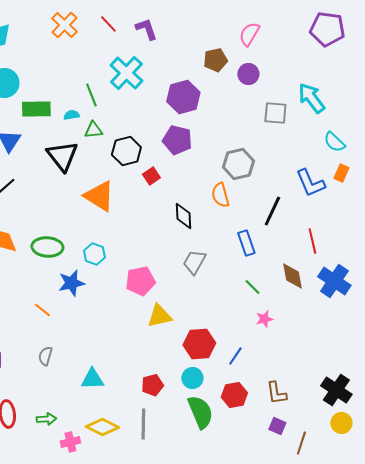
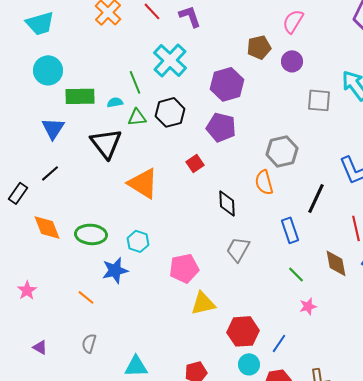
black hexagon: (126, 151) -> (170, 112), moved
cyan circle: (192, 378) -> (249, 364), moved

